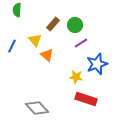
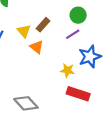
brown rectangle: (53, 24) -> (43, 25), moved
green circle: (75, 25) -> (78, 15), moved

